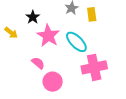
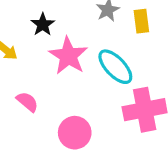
pink semicircle: (38, 63) -> (27, 102), moved

